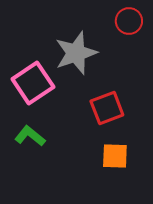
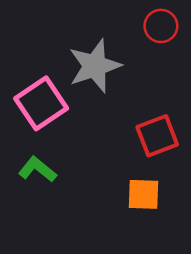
red square: (107, 108) -> (157, 136), moved

